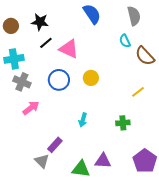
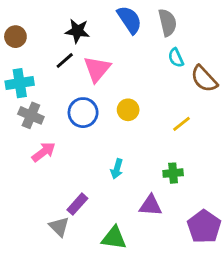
gray semicircle: (134, 16) -> (167, 23), moved
black star: (40, 22) -> (77, 31), moved
pink triangle: (69, 49) -> (97, 69), turned 45
yellow line: (138, 92) -> (182, 124), moved
purple triangle: (103, 161) -> (151, 205), moved

